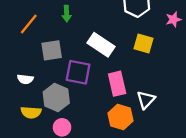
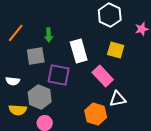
green arrow: (67, 14) -> (49, 35), moved
white rectangle: (101, 45) -> (79, 51), turned 40
pink rectangle: (117, 84) -> (103, 76), moved, turned -30
white triangle: (146, 100) -> (118, 99), turned 36

